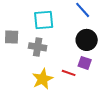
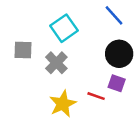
cyan square: (44, 20) -> (64, 28), turned -30
gray cross: (38, 47) -> (56, 63), turned 36

